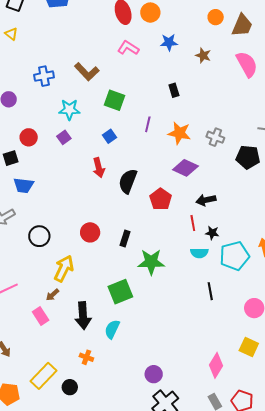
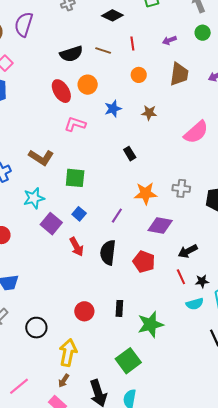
orange circle: (216, 17) -> (139, 75), moved
pink semicircle: (247, 64) -> (196, 132), moved, turned 92
purple line: (148, 124) -> (117, 216), moved, turned 35
purple square: (64, 137) -> (51, 224), moved, size x1.5

